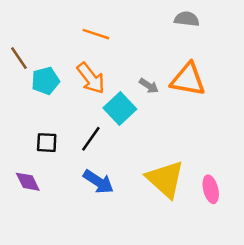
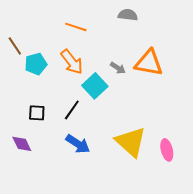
gray semicircle: (187, 19) -> (128, 15), moved

